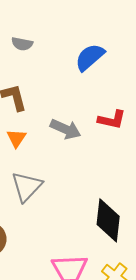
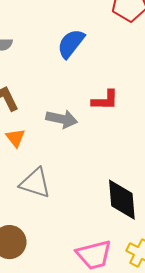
gray triangle: (27, 187) -> (35, 183), turned -44

